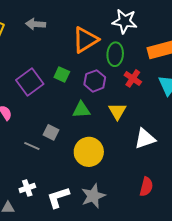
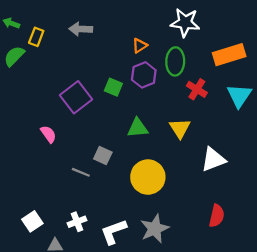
orange triangle: (85, 40) -> (140, 46), size x0.5
purple hexagon: (95, 81) -> (144, 75), moved

